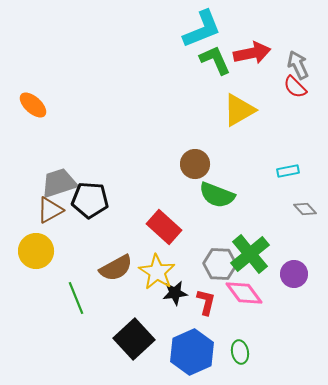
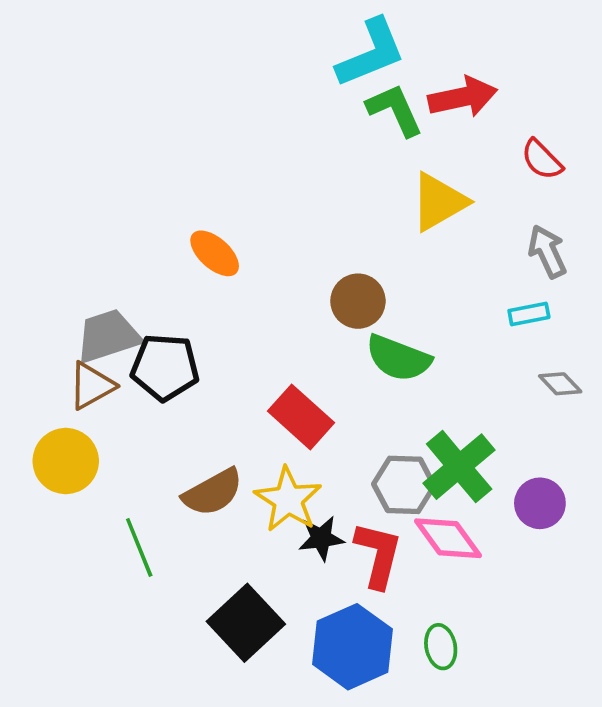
gray arrow: (298, 65) -> (547, 251), moved
orange ellipse: (33, 105) -> (215, 253), moved
red L-shape: (206, 302) -> (378, 555), size x1.4

